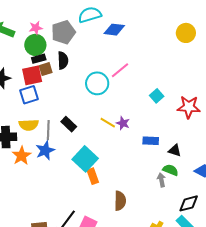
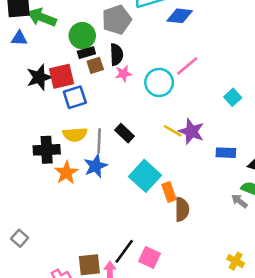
pink star: (36, 28) -> (123, 74), moved
red square: (32, 75) -> (62, 76), moved
purple star: (123, 123) -> (191, 131), size x1.5
orange rectangle: (93, 176) -> (169, 192), moved
gray arrow: (161, 180) -> (239, 201), turned -40
brown semicircle: (120, 201) -> (182, 209), moved

